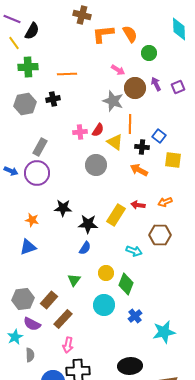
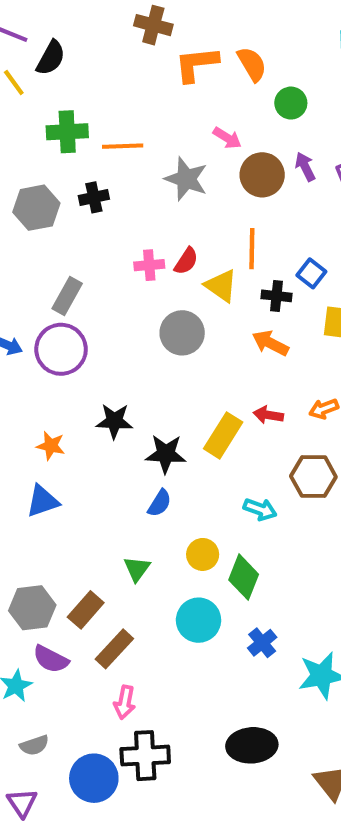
green cross: (28, 67) -> (67, 132), moved
gray star: (113, 101) -> (186, 179), moved
gray semicircle: (30, 355) -> (34, 745), moved, turned 72

